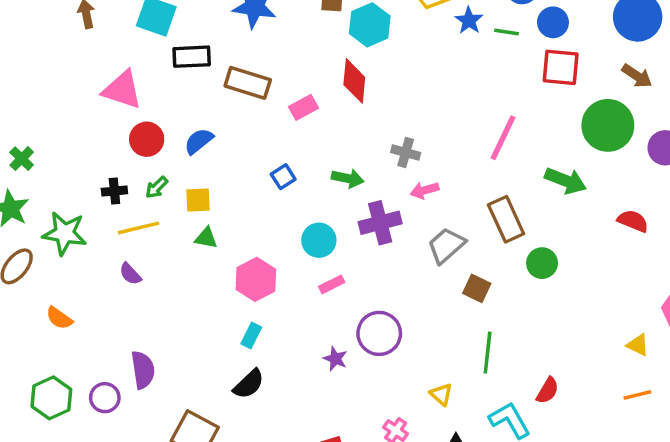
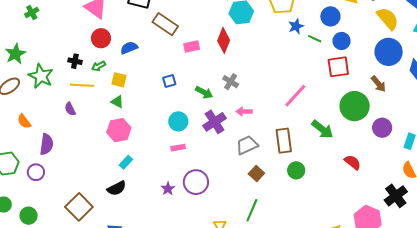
red square: (561, 67) -> (338, 67), turned -30
gray cross: (406, 152) -> (231, 82), moved
green cross: (22, 159) -> (32, 12), moved
purple cross: (380, 223) -> (215, 122), turned -35
pink hexagon: (256, 279) -> (119, 130), moved
purple semicircle: (143, 370) -> (46, 144), moved

